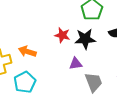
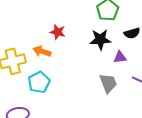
red star: (62, 35) -> (58, 32), moved
purple triangle: (76, 64) -> (120, 57), moved

